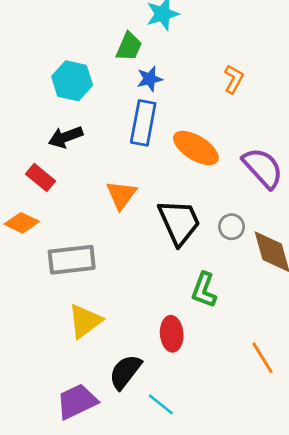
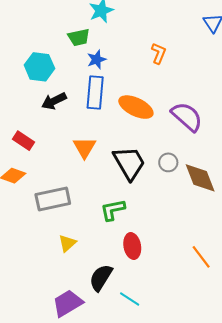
green trapezoid: (129, 47) -> (79, 37), turned 60
black arrow: (66, 137) -> (54, 101), moved
green L-shape: (204, 290) -> (113, 210), moved, turned 64
yellow triangle: (85, 321) -> (67, 243), size x0.7

